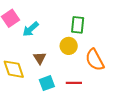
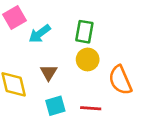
green rectangle: (78, 25) -> (84, 32), moved

